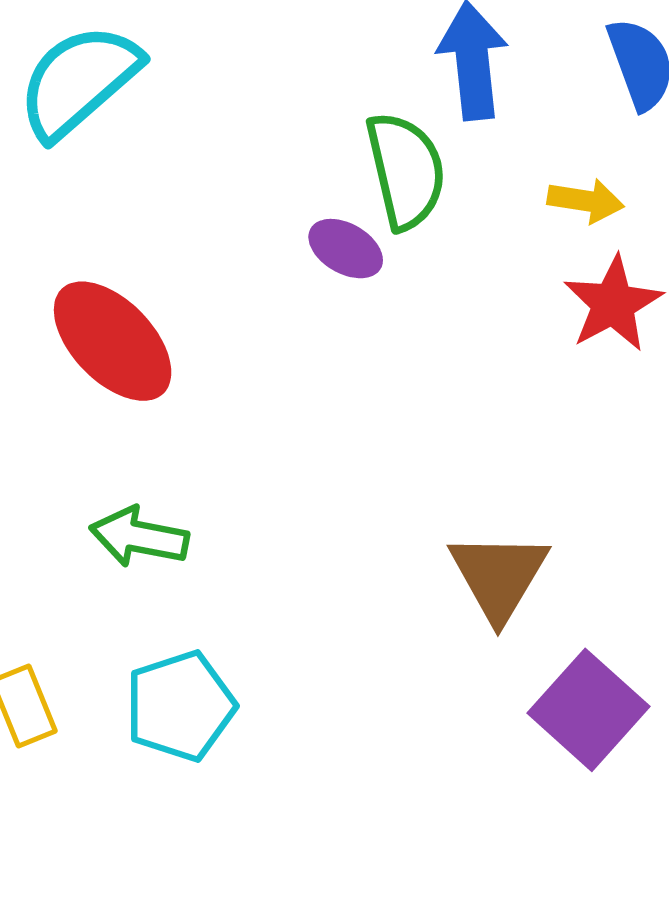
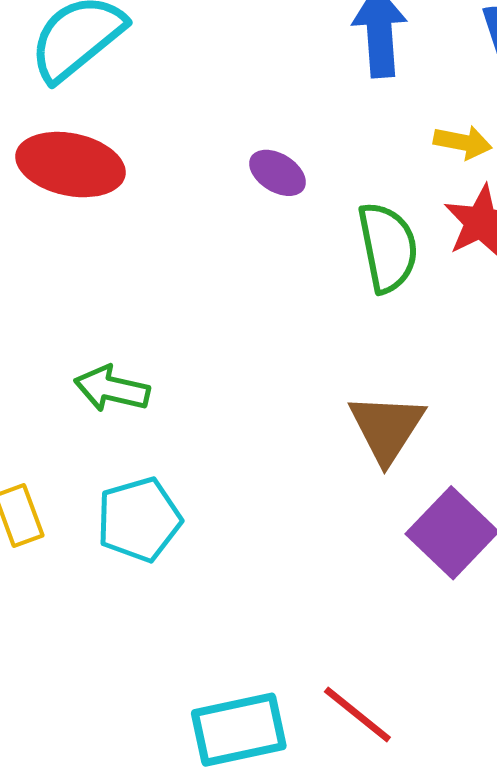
green semicircle: (406, 171) -> (388, 247), moved
red ellipse: (113, 341) -> (70, 165), moved, turned -36

